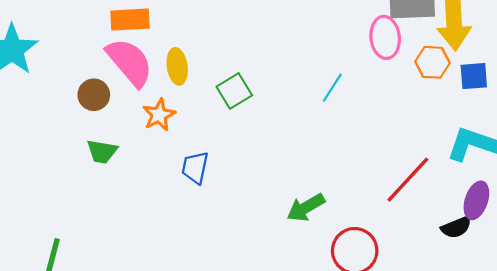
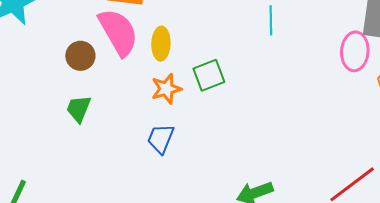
cyan line: (332, 88) -> (271, 20), moved, turned -44
orange star: (159, 115) -> (166, 89), moved
green trapezoid: (102, 152) -> (79, 109), turned 92

